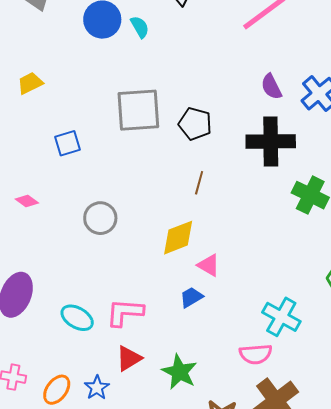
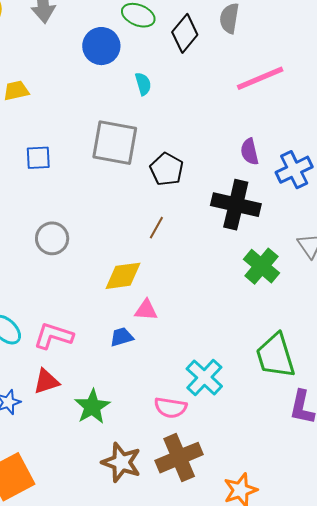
cyan semicircle: (140, 27) -> (143, 84), moved
pink triangle: (209, 265) -> (146, 310), turned -40

